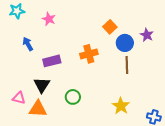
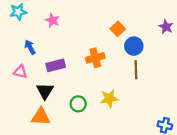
purple star: (147, 35) -> (166, 27), moved
pink triangle: (19, 98) -> (20, 72), moved
yellow star: (121, 106) -> (109, 99), moved, turned 30

